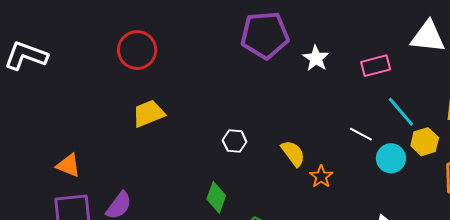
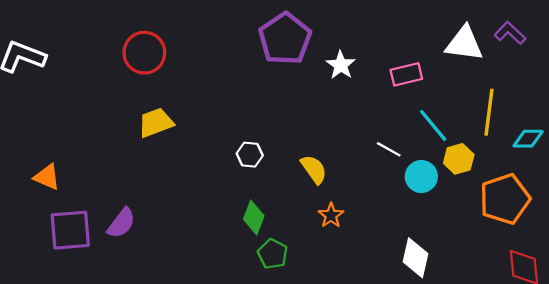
purple pentagon: (265, 35) -> (285, 39), turned -30
orange triangle: (68, 165) -> (47, 177), moved
orange star: (321, 177) -> (331, 215), moved
green diamond: (216, 197) -> (254, 218), moved

